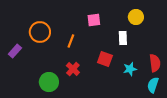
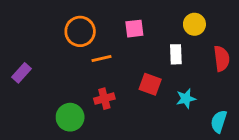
orange circle: (40, 32) -> (80, 31), moved
orange line: (71, 41) -> (102, 59), turned 56
red semicircle: (155, 63) -> (222, 59), moved
red cross: (73, 69) -> (104, 99), turned 32

